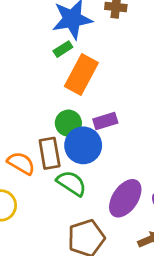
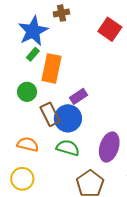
green circle: (68, 123) -> (27, 92), moved
brown rectangle: (50, 153) -> (50, 114), moved

